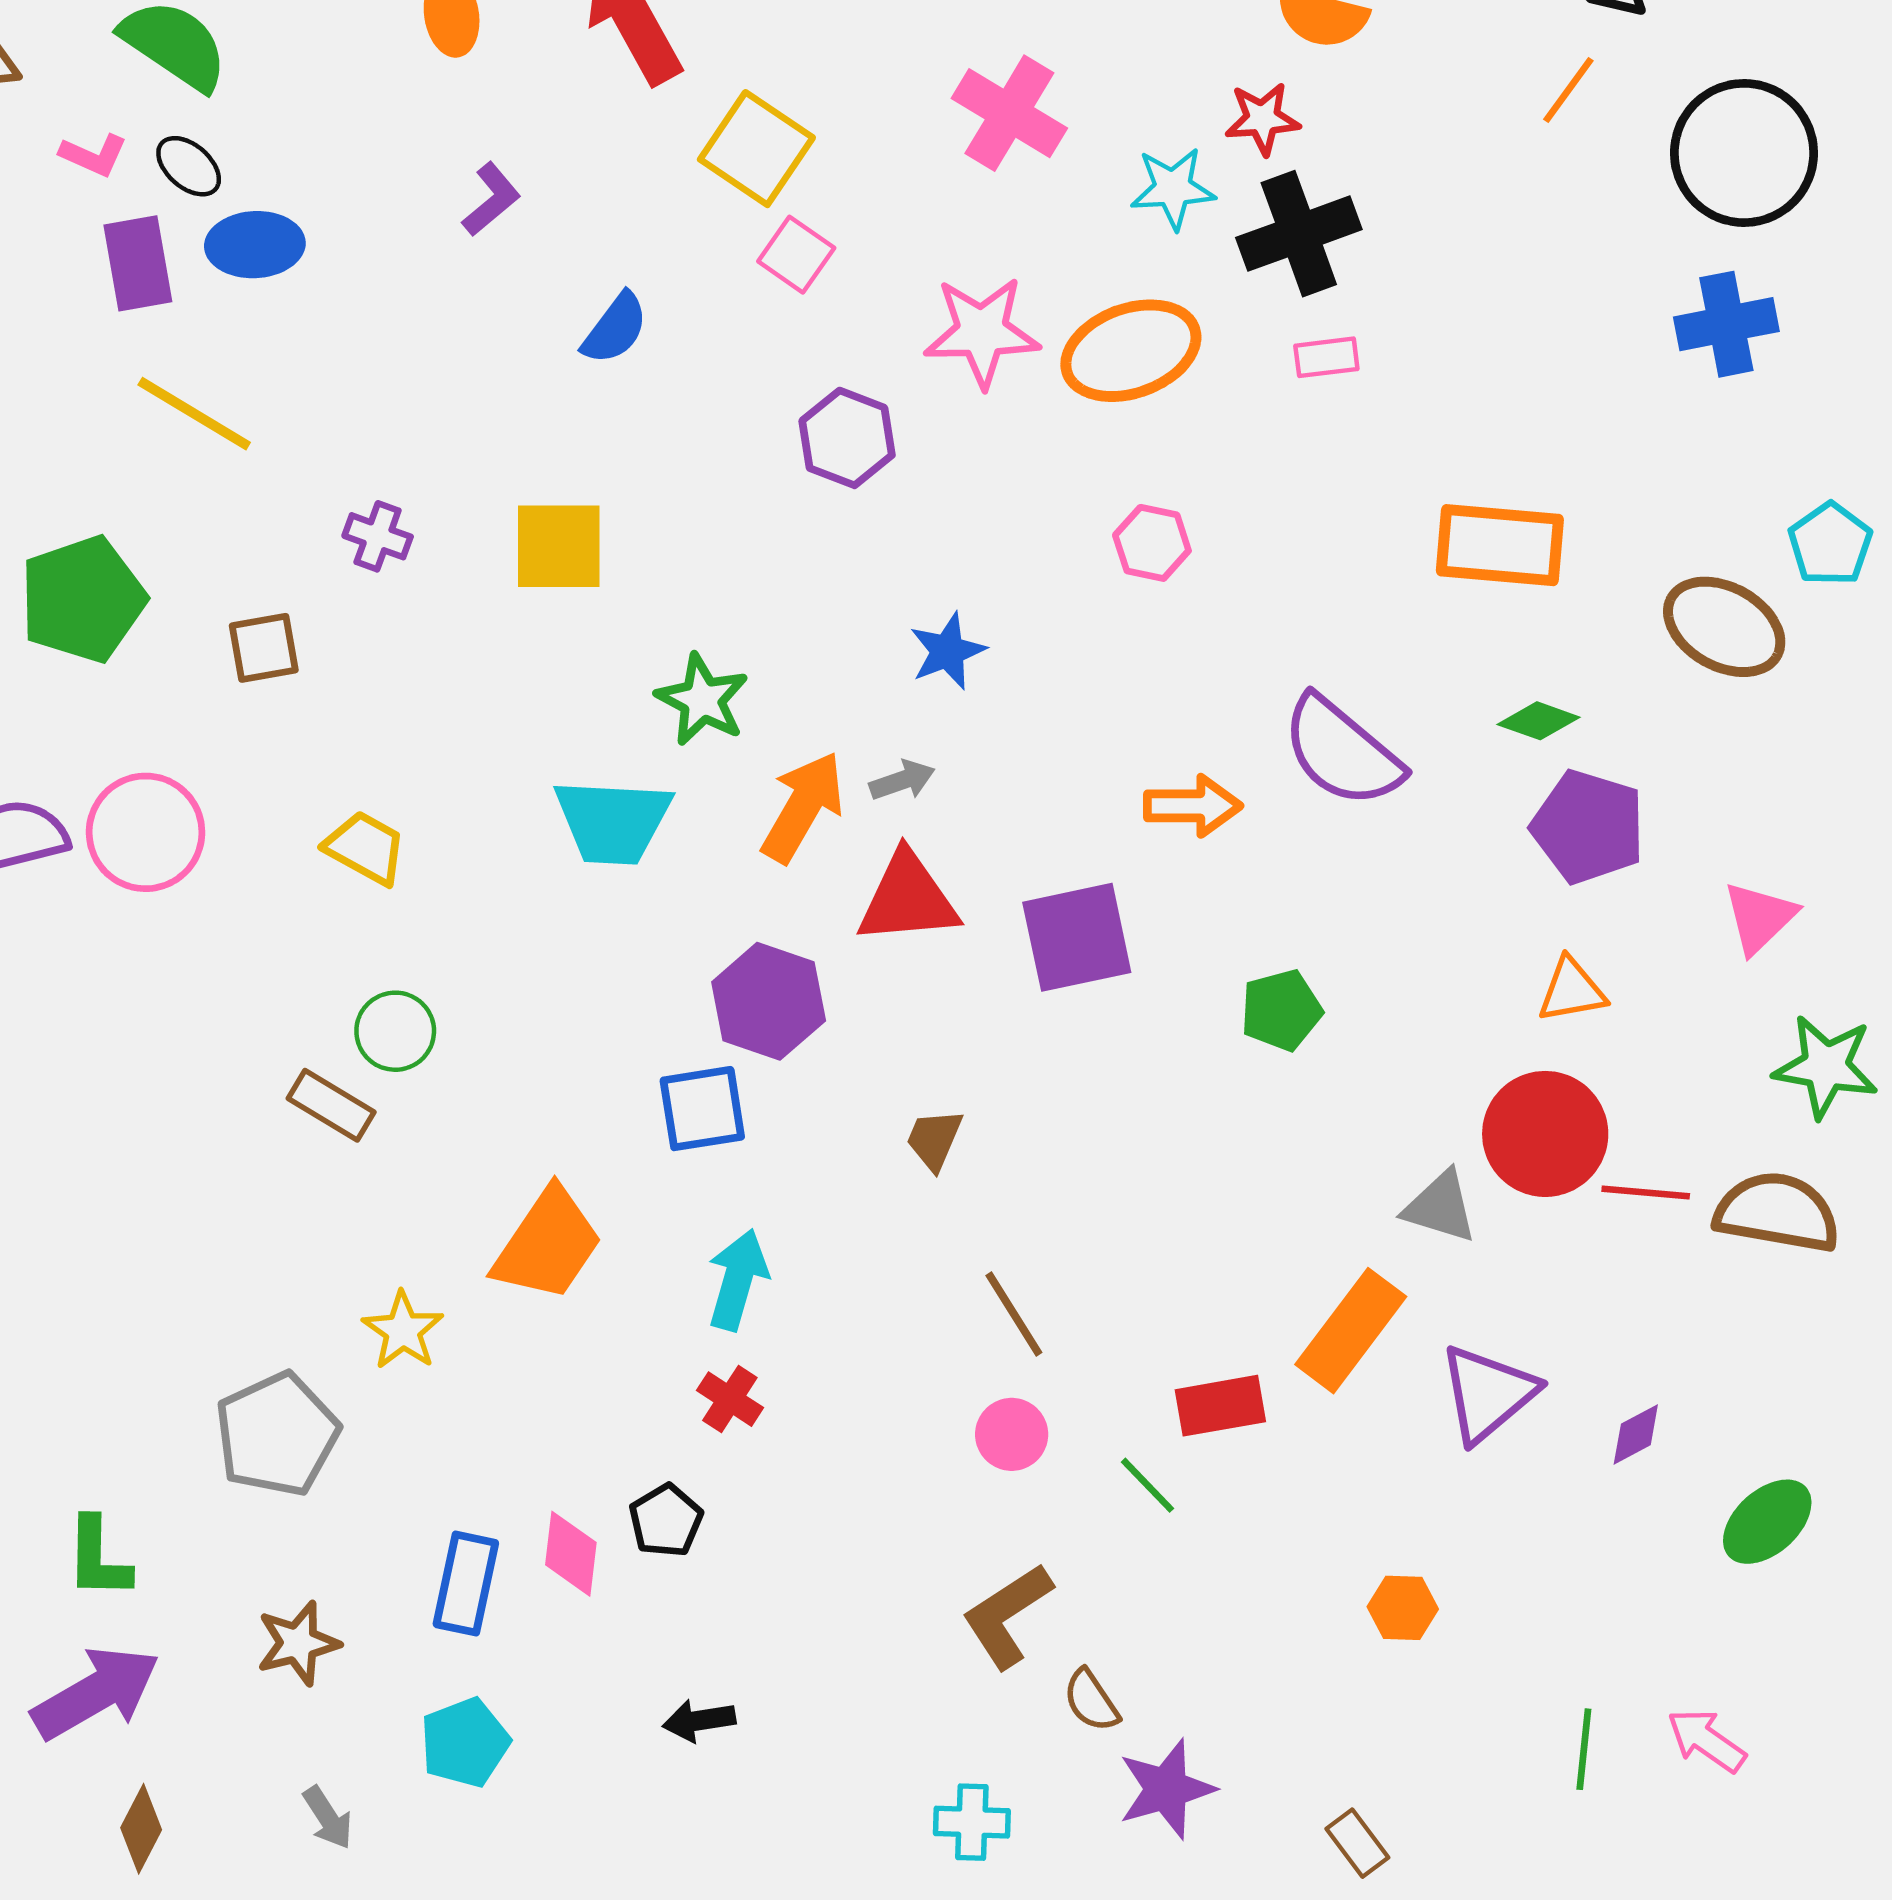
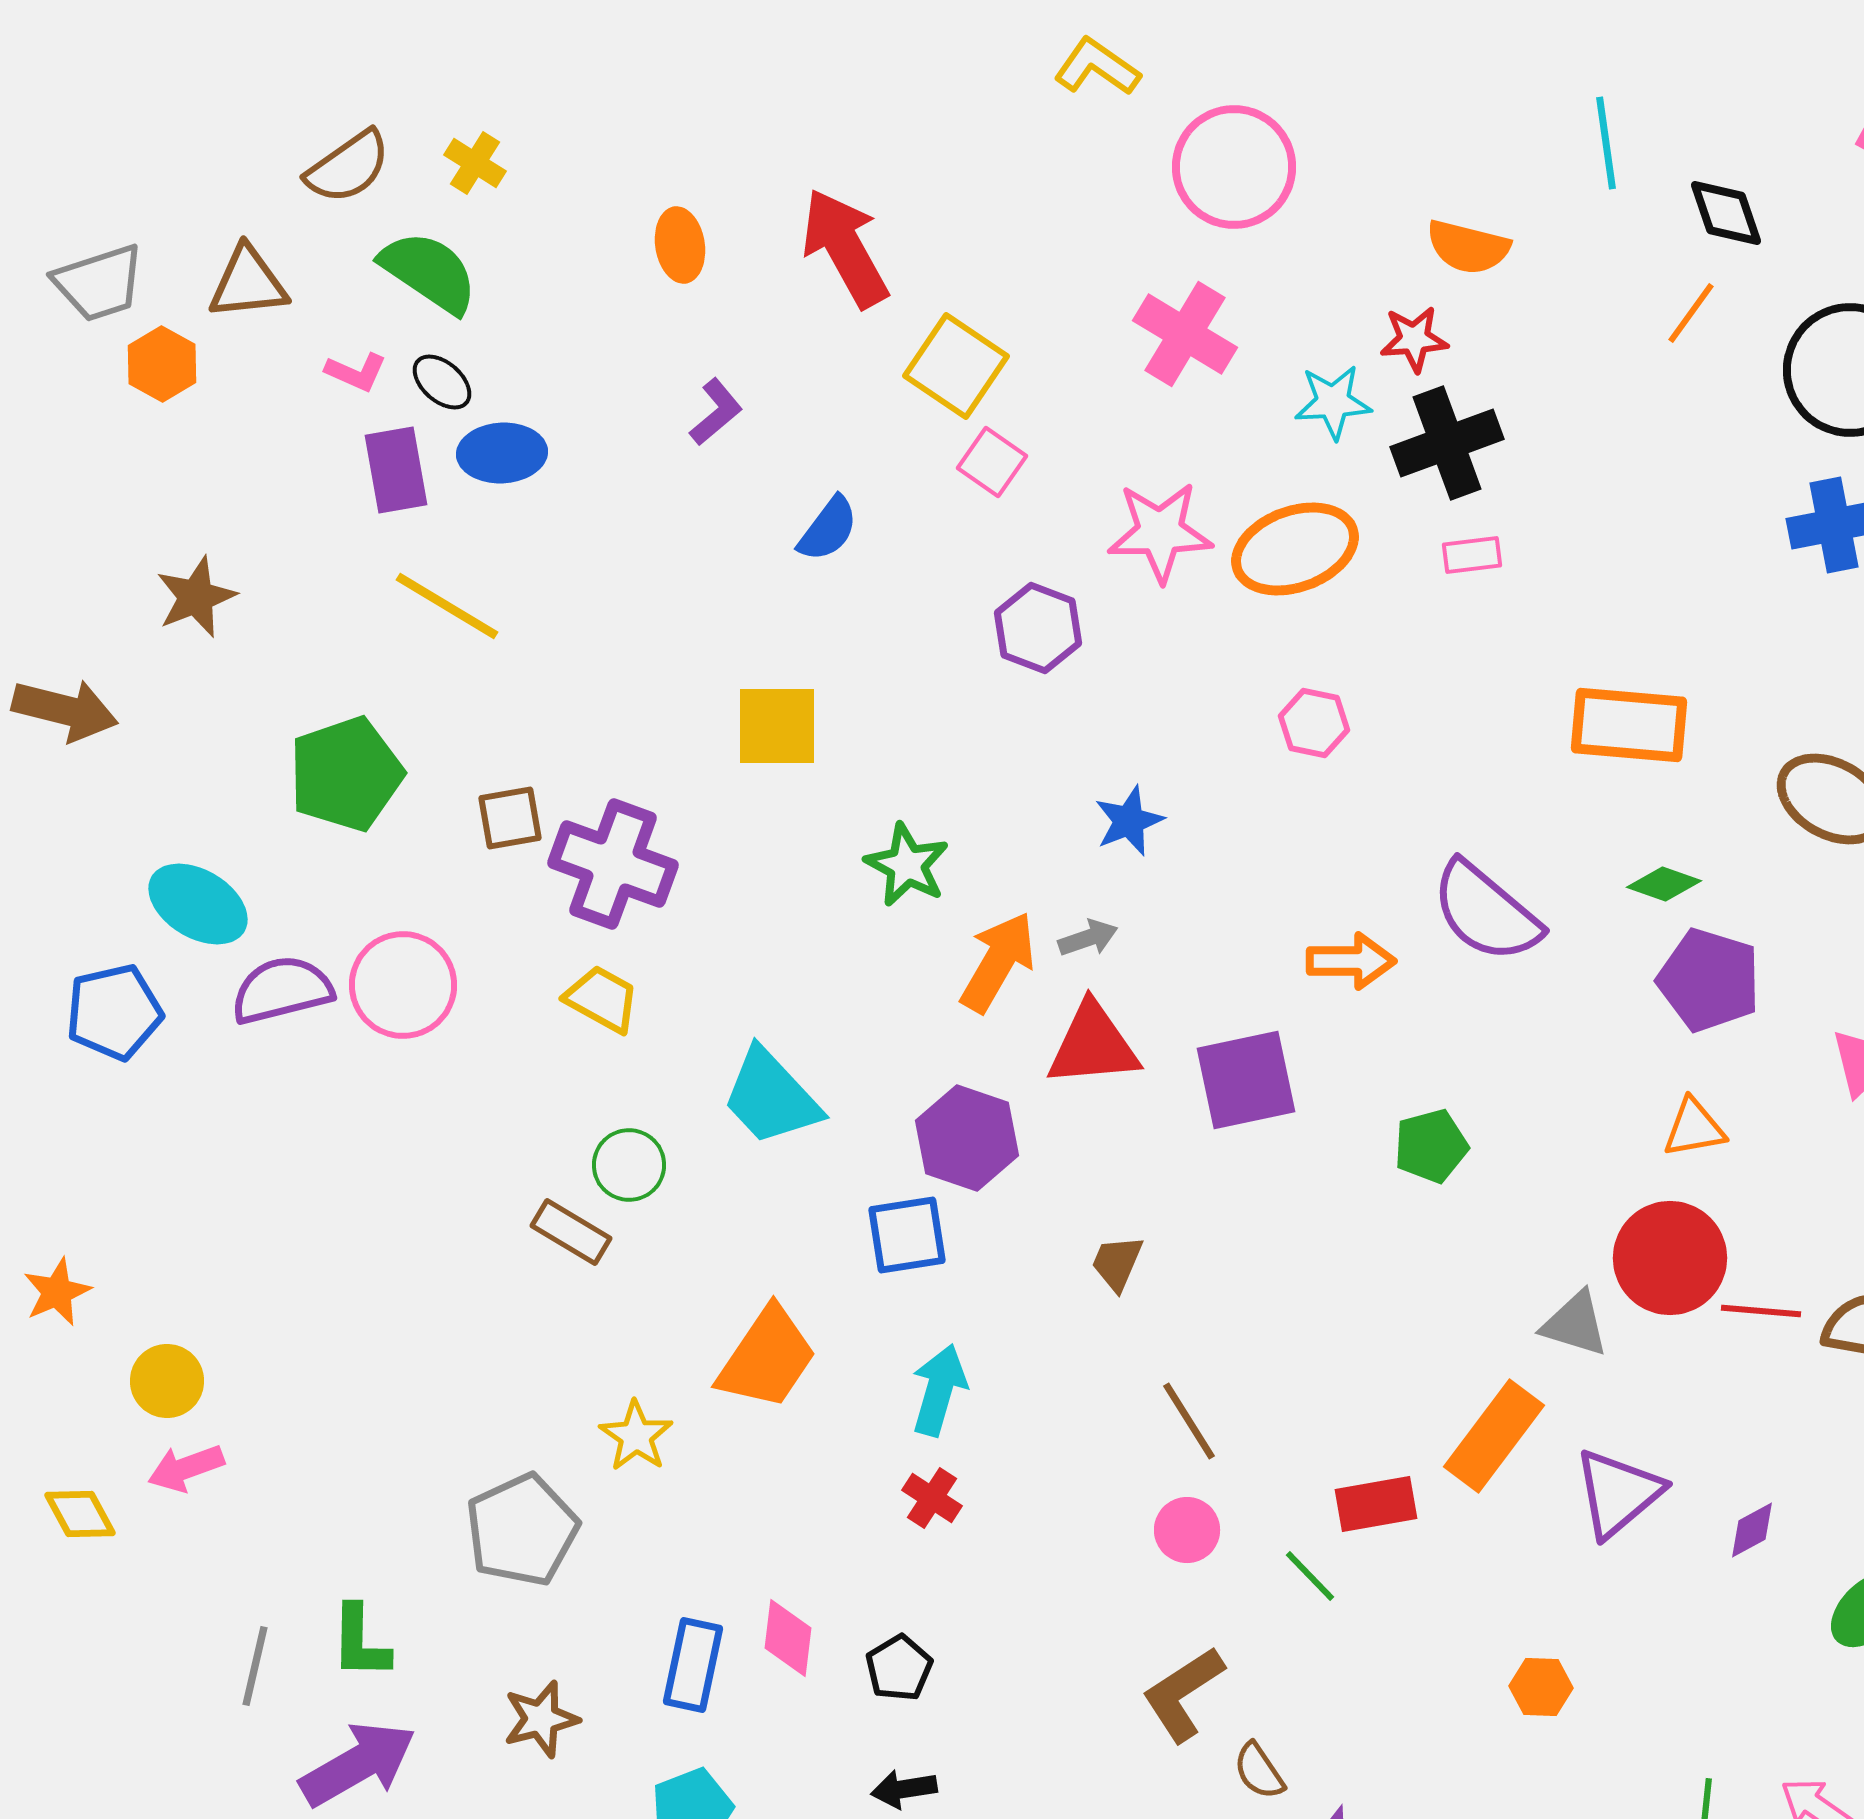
purple cross: (378, 536) -> (613, 864), moved, size x2.0
cyan trapezoid: (613, 821) -> (771, 1097), moved, turned 44
black pentagon: (666, 1521) -> (899, 1668), moved

